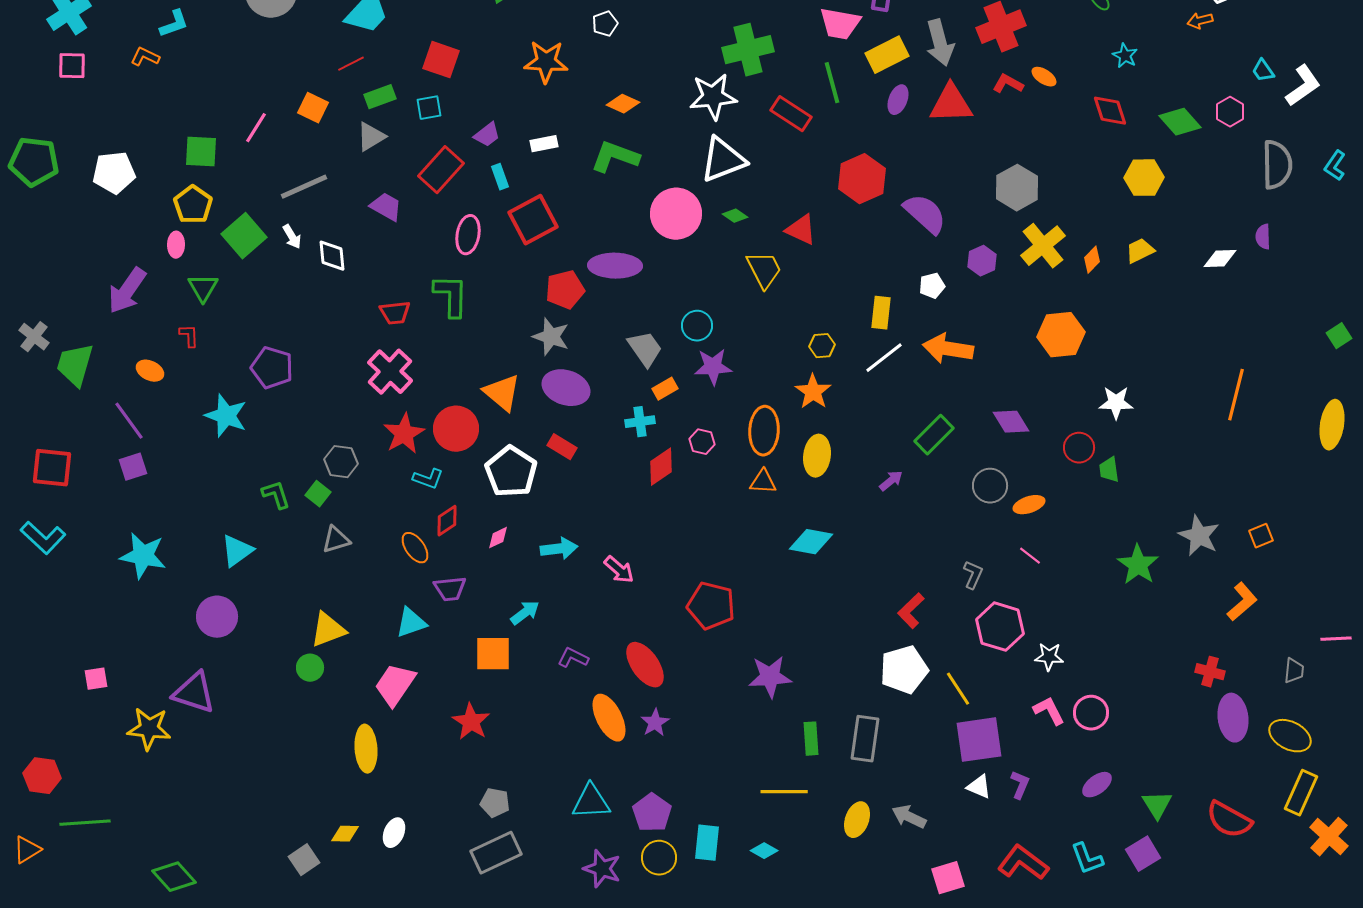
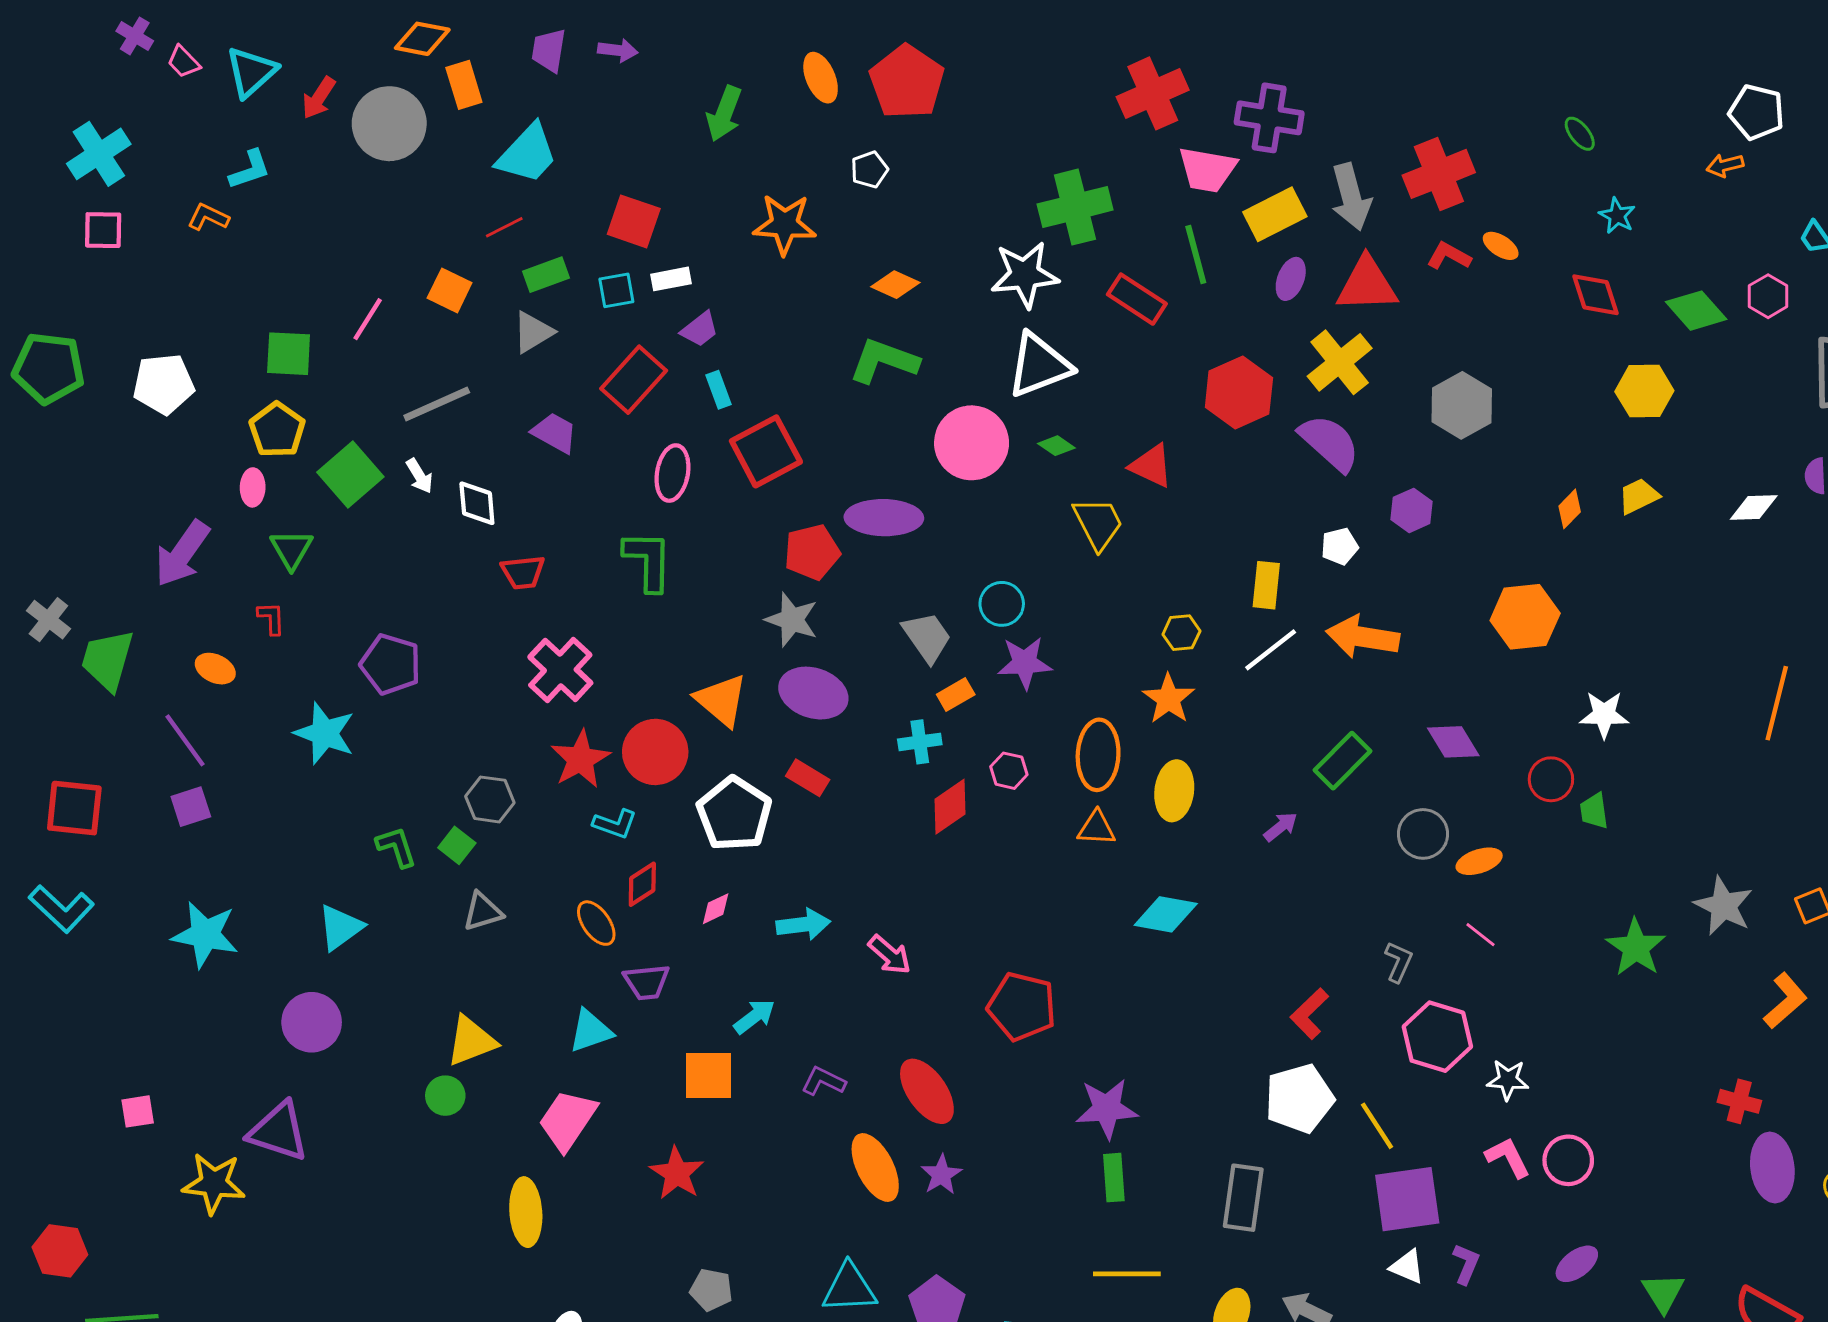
white rectangle: (544, 144) -> (671, 279), moved
yellow cross: (1043, 246) -> (1340, 362), moved
red trapezoid: (395, 313) -> (523, 572), moved
green rectangle: (811, 739) -> (1114, 1178), moved

